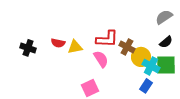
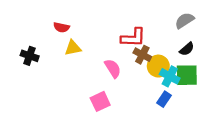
red L-shape: (107, 39) -> (133, 38), moved
red semicircle: (58, 43) -> (61, 27), moved
yellow triangle: (75, 47) -> (73, 48), moved

